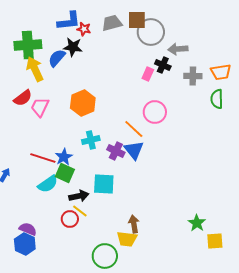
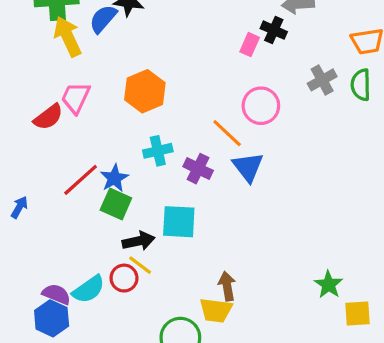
gray cross: (193, 76) -> (322, 80), moved, turned -30
red semicircle: (23, 98) -> (48, 117), moved
blue triangle: (134, 150) -> (248, 167), moved
red line: (43, 158) -> (81, 180), turned -60
cyan semicircle: (48, 184) -> (89, 289), moved

